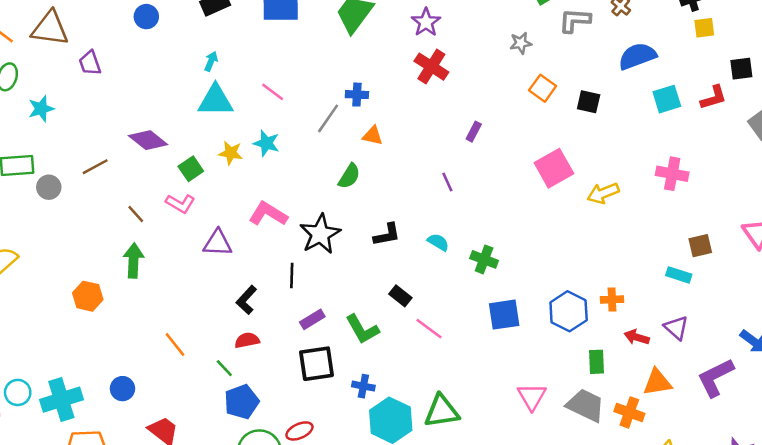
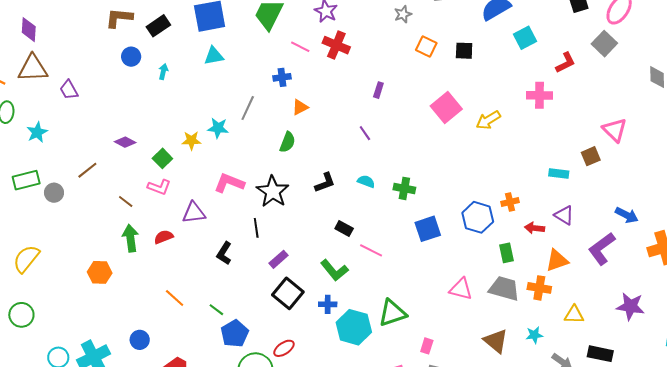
blue circle: (146, 17) -> (131, 57), moved
pink line: (273, 92) -> (300, 47), moved
red L-shape: (714, 98) -> (566, 63), moved
cyan triangle: (215, 101) -> (214, 56), moved, size x0.7
gray line: (328, 118) -> (248, 108), moved
orange triangle: (373, 136) -> (300, 107), turned -30
purple diamond: (148, 140) -> (125, 142), size x0.7
brown square: (700, 246) -> (591, 156), moved
green L-shape: (362, 329) -> (334, 270), moved
red semicircle: (247, 340) -> (164, 237), moved
black square: (317, 364) -> (288, 293), turned -32
pink triangle: (532, 397) -> (461, 289), turned -35

